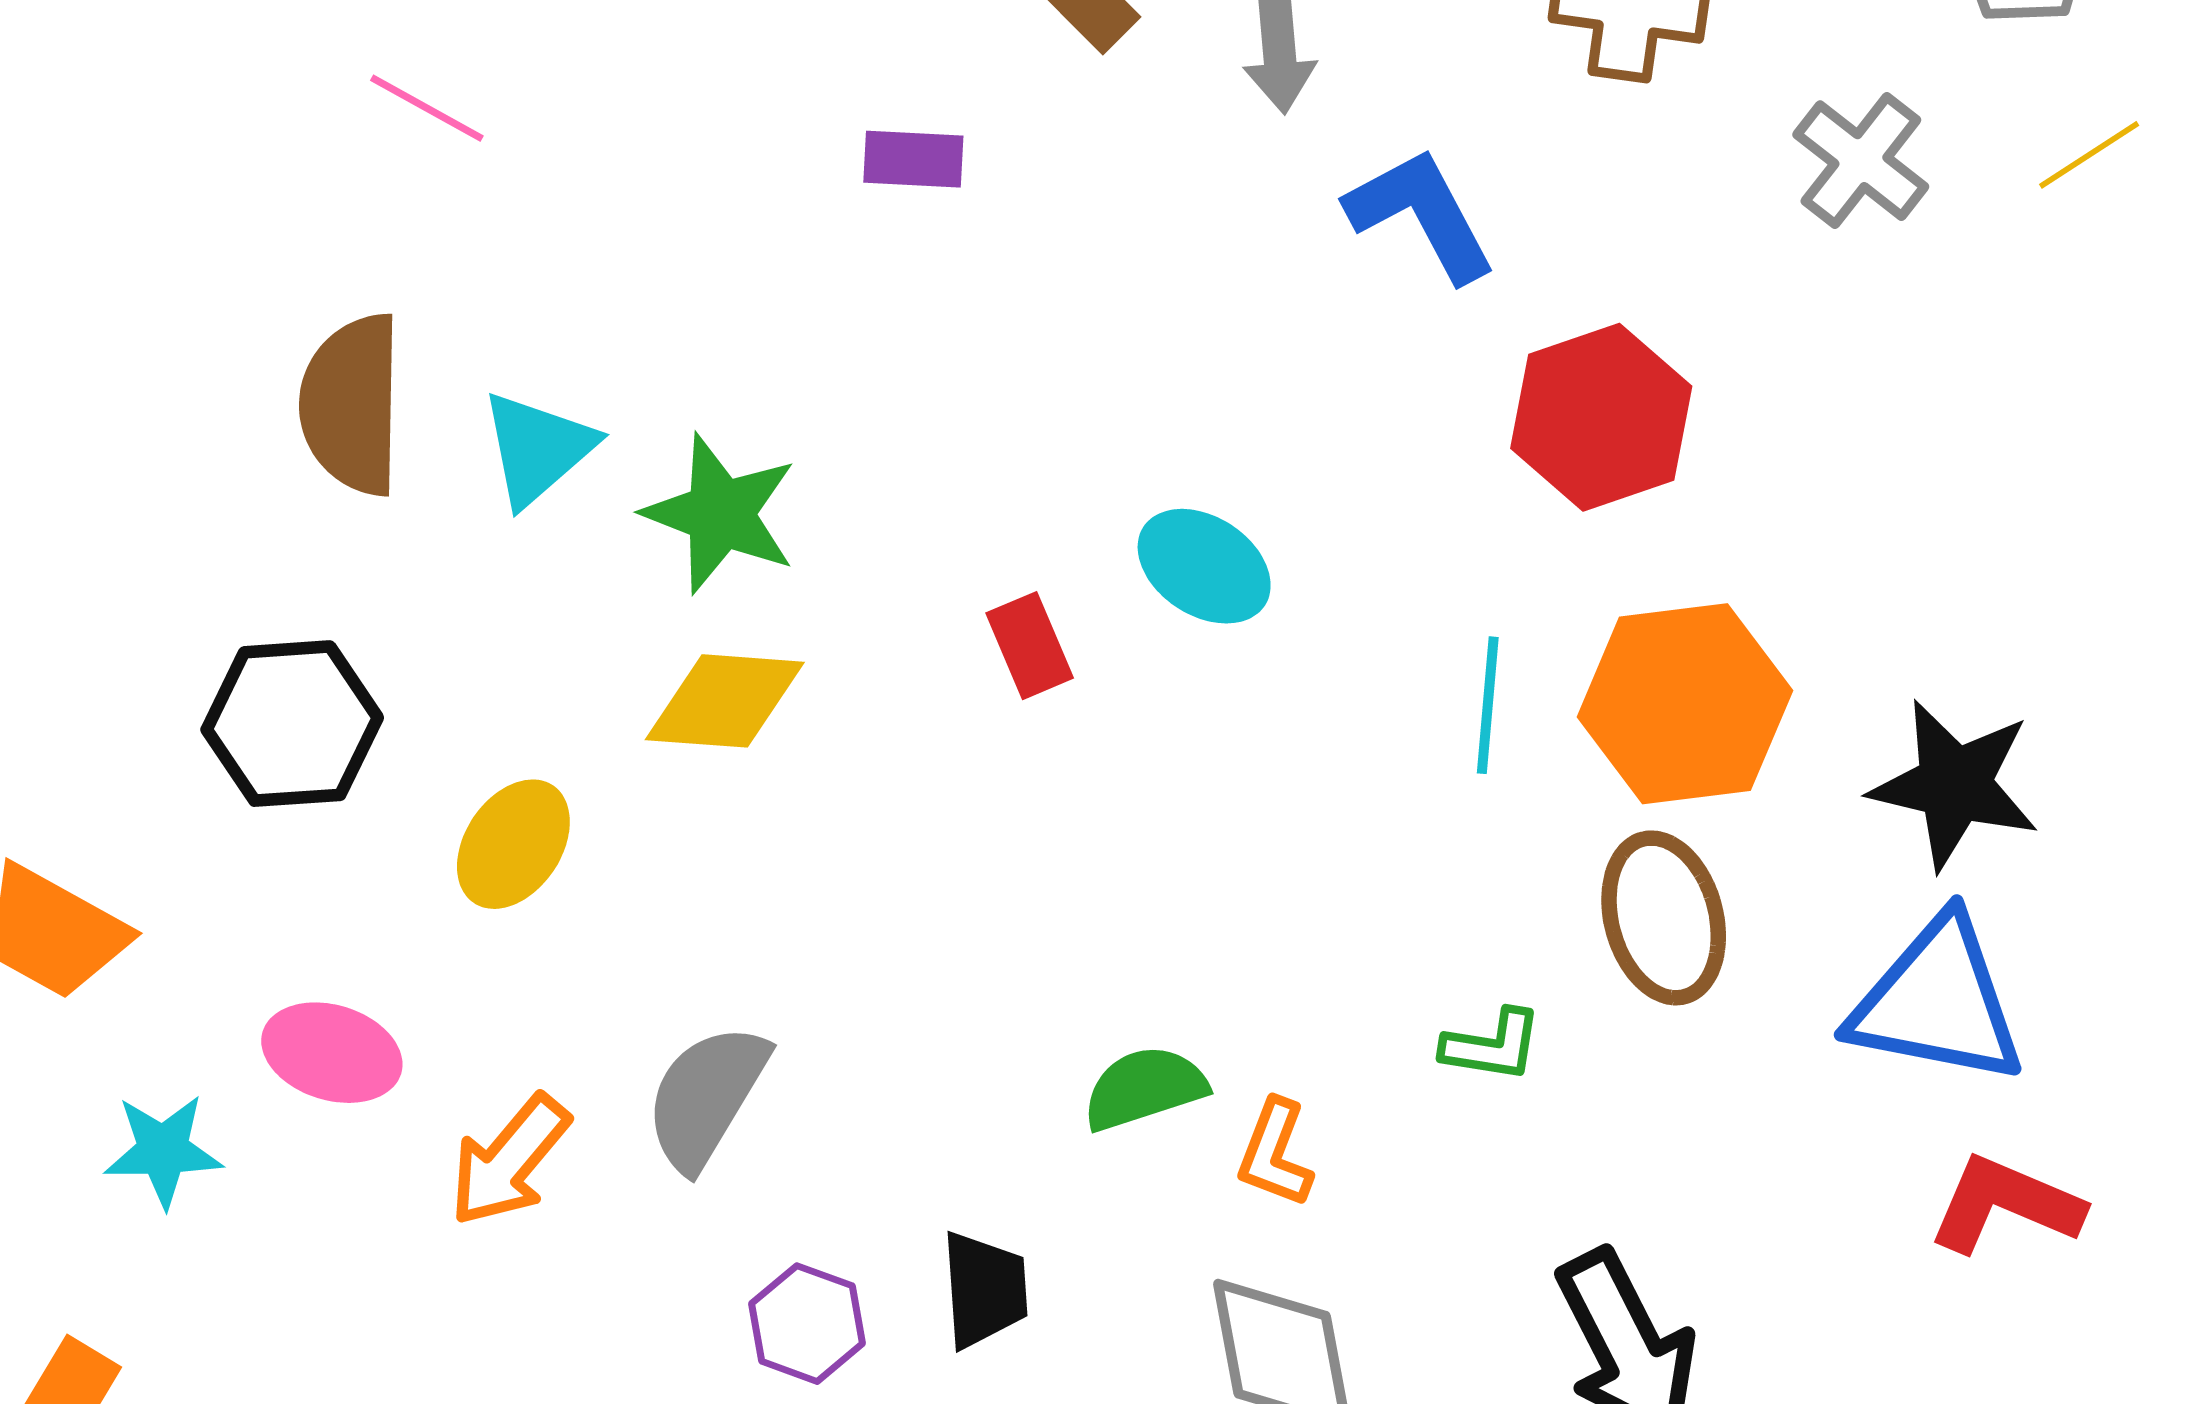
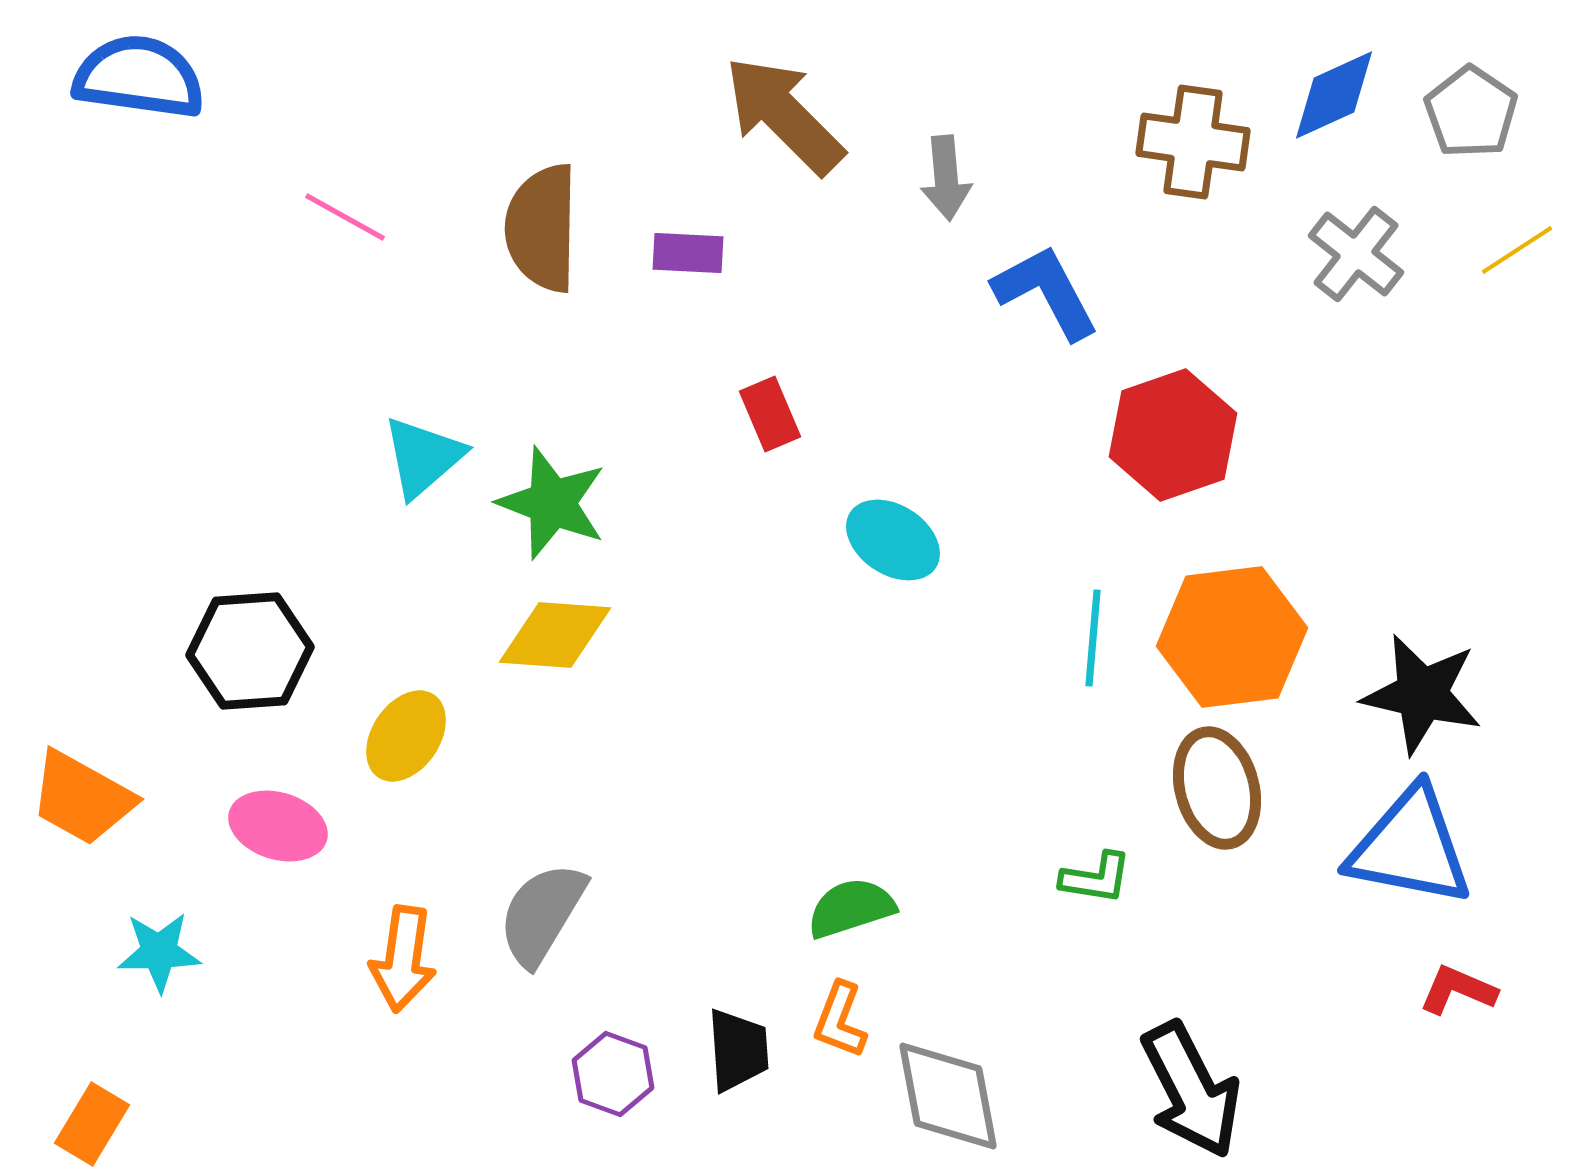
brown semicircle: (352, 404) -> (542, 228), moved
red rectangle: (1030, 646) -> (770, 414), moved
pink ellipse: (332, 1053) -> (278, 826), moved
orange L-shape: (1275, 1153) -> (840, 1020), moved
orange arrow: (509, 1160) -> (403, 959), turned -32
red L-shape: (2005, 1204) -> (1458, 990), size x0.7

